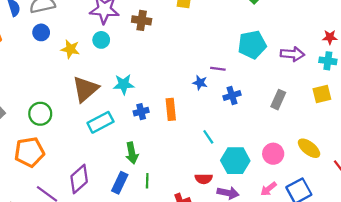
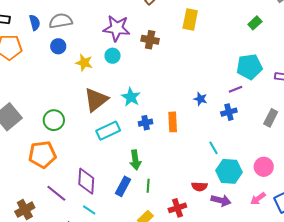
purple line: (218, 69) -> (236, 89), moved, turned -32
cyan star: (124, 84) -> (131, 97), turned 30
cyan line: (208, 137) -> (214, 148), moved
purple diamond: (79, 179) -> (86, 181), turned -48

